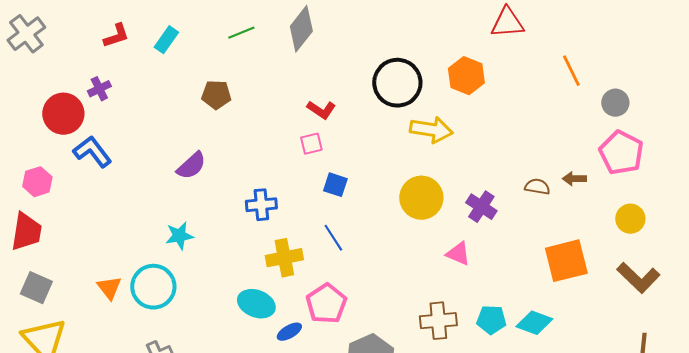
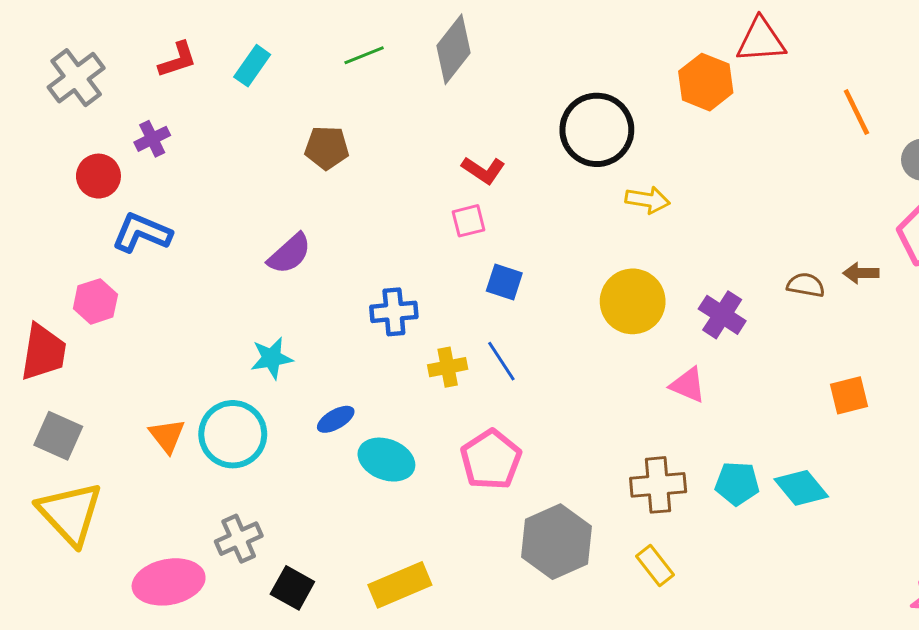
gray cross: (26, 34) -> (76, 78), moved
orange hexagon: (466, 76) -> (706, 82), moved
red circle: (63, 114) -> (98, 176), size x0.7
yellow arrow: (431, 130) -> (648, 200), size x0.7
blue L-shape: (92, 152) -> (142, 233), turned -30
pink hexagon: (37, 182) -> (95, 301), moved
yellow cross: (284, 258) -> (448, 367), moved, size x0.7
orange square: (566, 261) -> (849, 395), size x0.6
cyan diamond: (534, 323) -> (801, 488), turned 30
blue ellipse: (289, 332) -> (336, 419), moved

